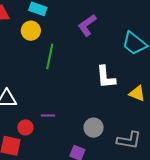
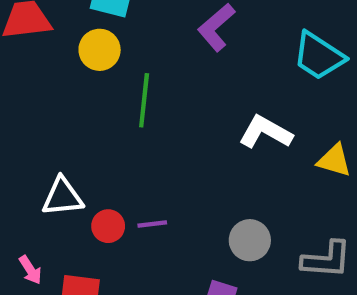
white L-shape: (106, 77) -> (266, 132), turned 130
red circle: (25, 127) -> (108, 226), moved

